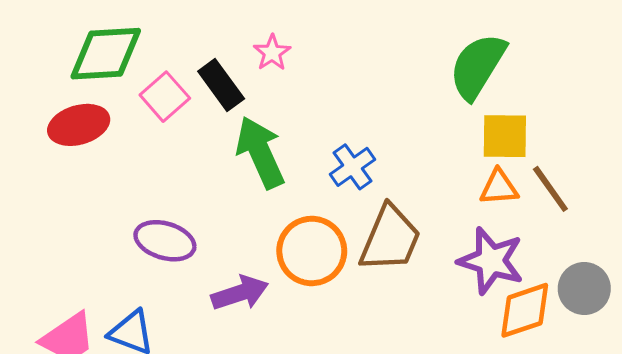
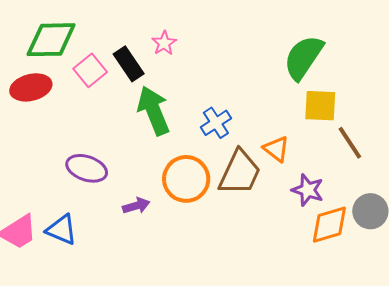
orange triangle: (499, 187) -> (276, 149), moved, turned 40
purple star: (491, 261) -> (308, 190), size x0.7
purple arrow: (240, 293) -> (136, 206), size x0.7

